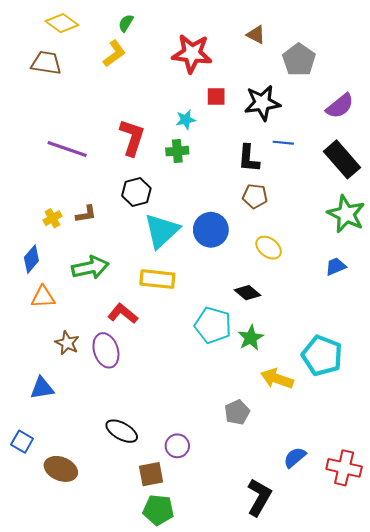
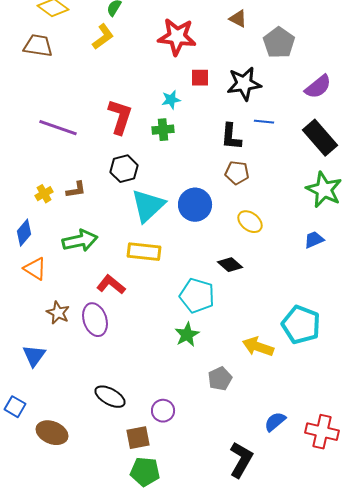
orange triangle: (43, 297) -> (35, 269), turned 35
green star: (251, 338) -> (187, 335), moved
blue triangle: (42, 388) -> (34, 356), turned -45

